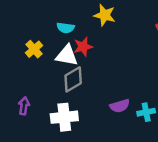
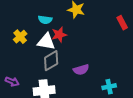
purple arrow: (24, 106) -> (12, 82), turned 104
purple semicircle: (120, 106) -> (81, 70), moved

